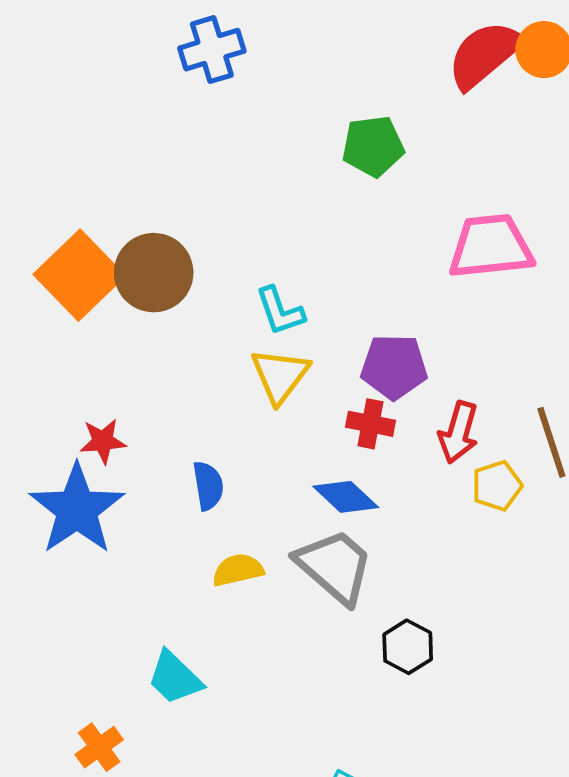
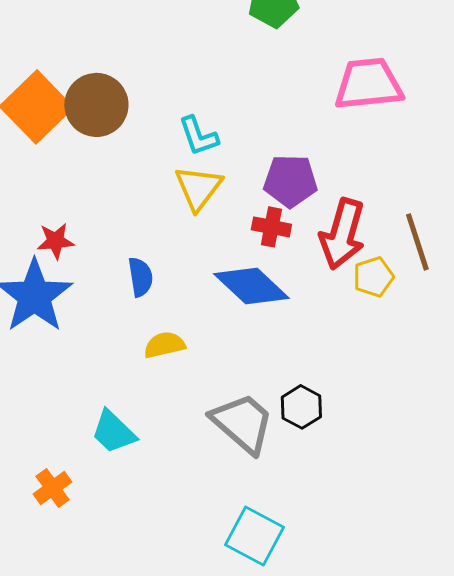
red arrow: (458, 432) -> (342, 234), size x1.4
blue diamond: (346, 497) -> (251, 286), size x1.4
gray trapezoid: (335, 566) -> (242, 423), moved

